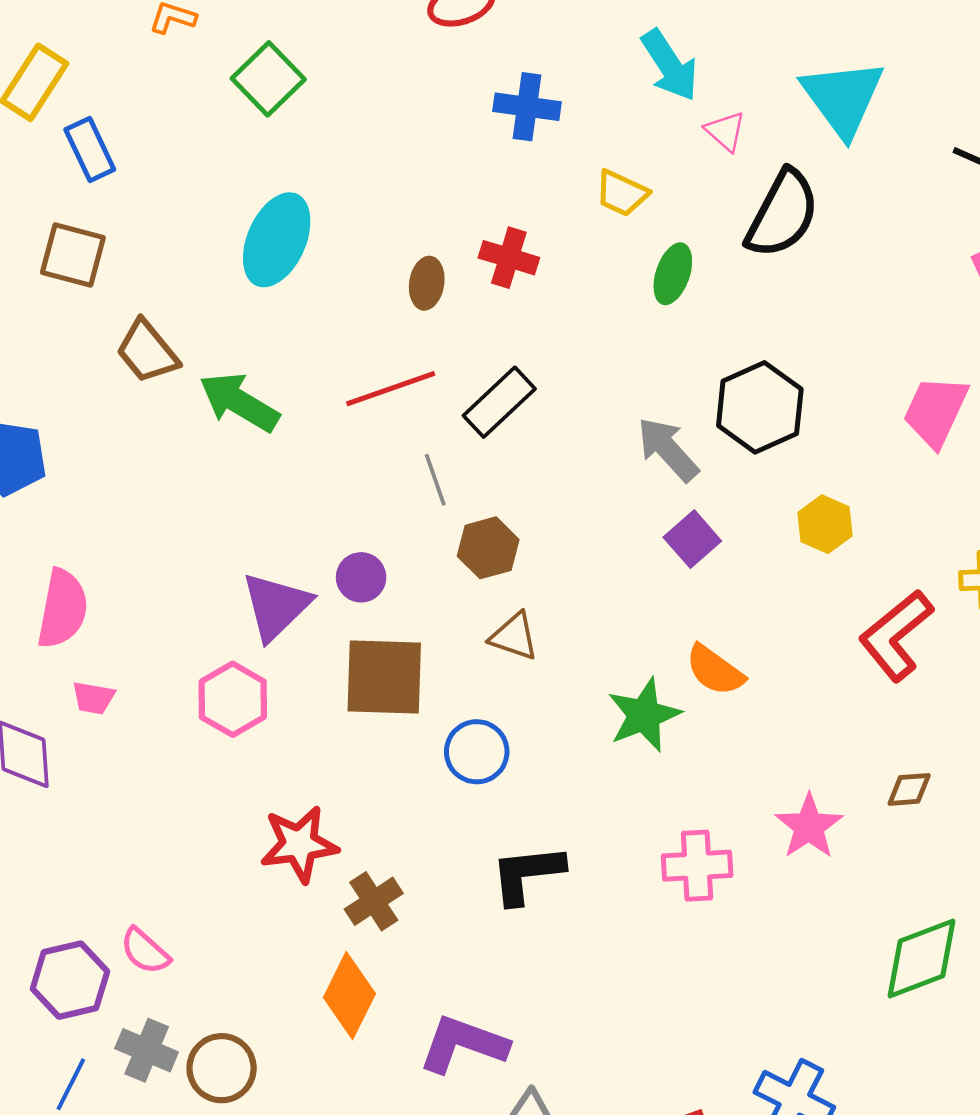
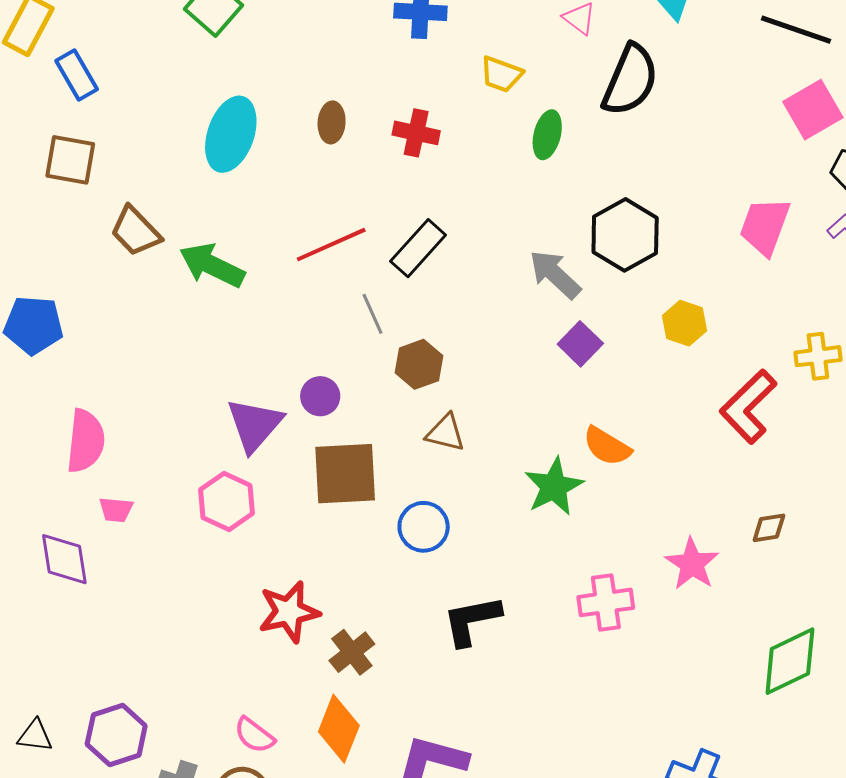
brown ellipse: (427, 283) -> (332, 122), moved
pink semicircle: (145, 951) -> (254, 735), moved

